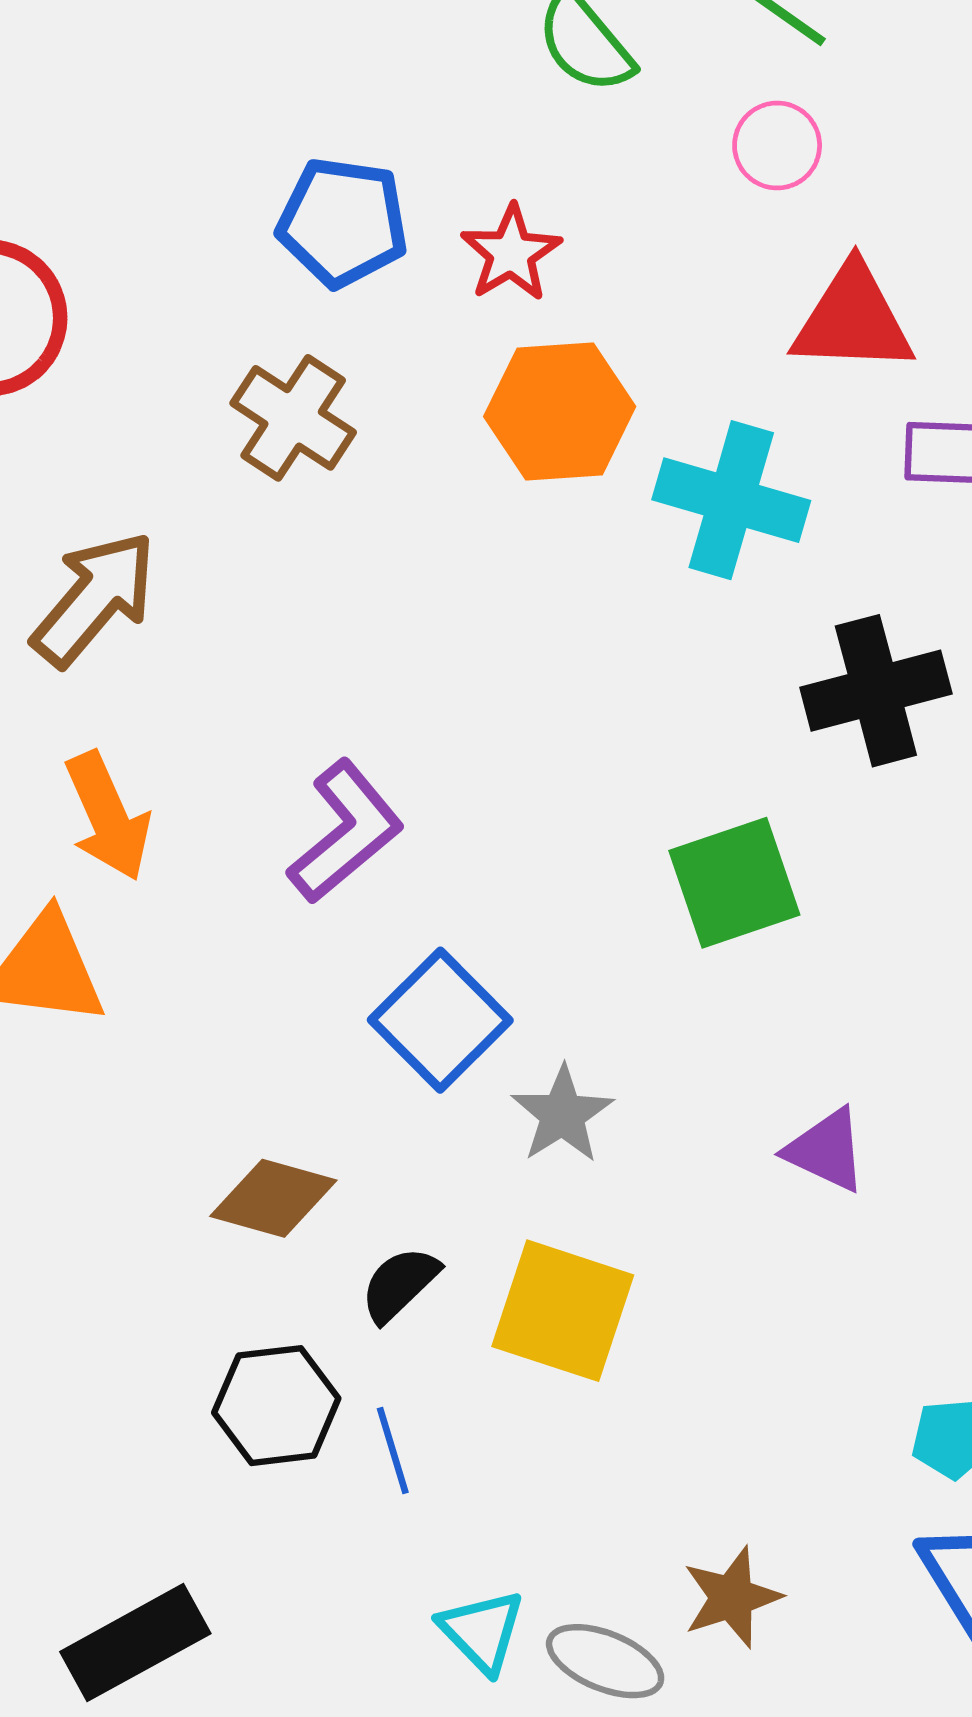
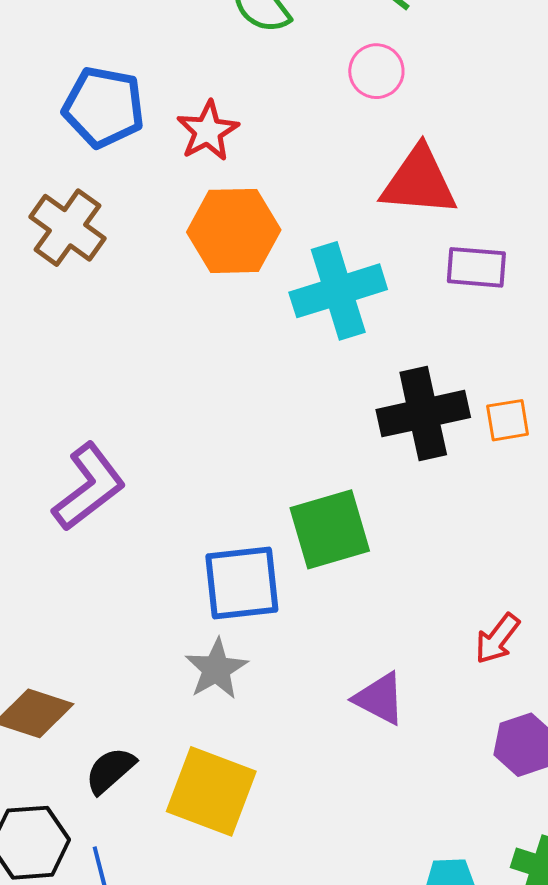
cyan cross: (731, 500) -> (338, 291), turned -36
blue square: (440, 1020) -> (242, 583), moved, turned 36

